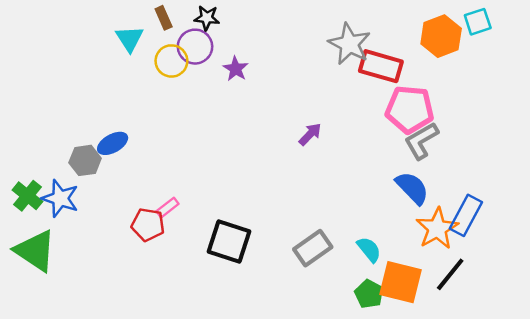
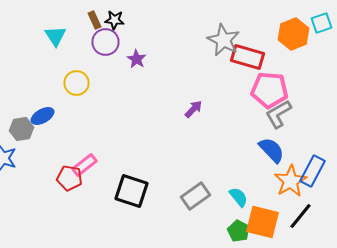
brown rectangle: (164, 18) -> (94, 20), moved
yellow circle: (171, 61) -> (76, 83), moved
pink rectangle: (168, 208) -> (84, 165), size x1.4

